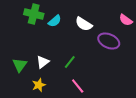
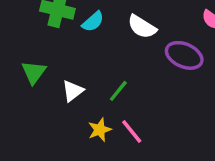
green triangle: (20, 65) -> (34, 72), moved
yellow star: (39, 85) -> (100, 130), moved

